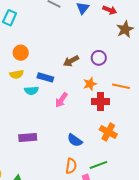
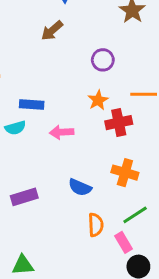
brown arrow: (71, 61) -> (52, 31), moved
pink arrow: (61, 100) -> (62, 132), turned 63
orange cross: (108, 132) -> (125, 173), moved
blue semicircle: (75, 140) -> (80, 187), moved

